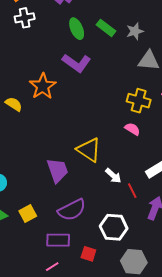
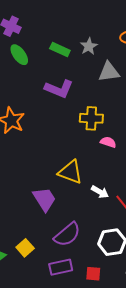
green ellipse: (77, 29) -> (19, 55), moved
purple L-shape: (77, 63) -> (59, 89), moved
yellow cross: (139, 101) -> (91, 118), moved

